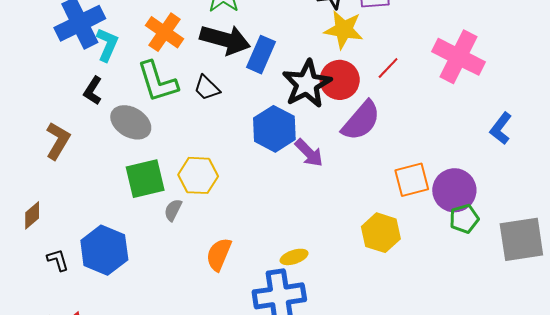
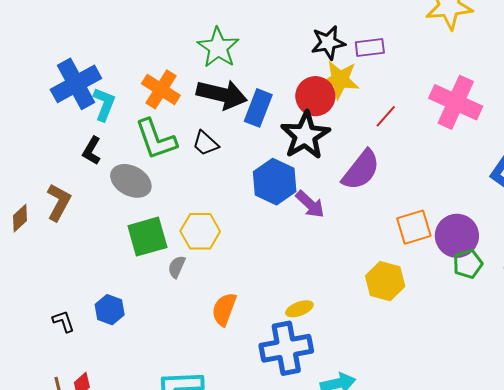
red circle: (340, 80) -> (315, 96), moved
brown diamond: (32, 215) -> (20, 218), moved
blue hexagon: (104, 250) -> (110, 310), size x0.6

